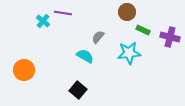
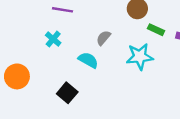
cyan cross: (43, 21) -> (53, 39), moved
black square: (78, 90) -> (67, 93), moved

